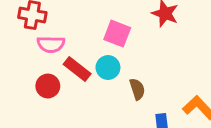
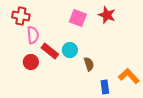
pink square: (117, 34) -> (78, 18), moved
pink semicircle: (51, 44) -> (33, 35), turned -96

